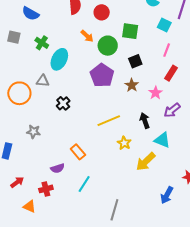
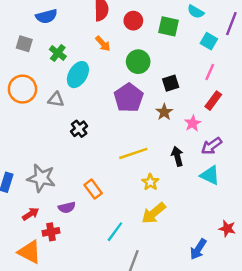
blue semicircle: (31, 14) -> (46, 16), turned -48
green square: (130, 31) -> (168, 26), moved
orange arrow: (87, 36) -> (103, 44), moved
orange circle: (19, 93) -> (22, 89), moved
gray star: (33, 132) -> (41, 178), moved, size x1.6
cyan triangle: (162, 140) -> (210, 175), moved
yellow arrow: (146, 162) -> (154, 213), moved
red arrow: (17, 182) -> (31, 214), moved
cyan line: (84, 184) -> (115, 232), moved
orange triangle: (29, 207) -> (29, 252), size x1.5

